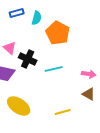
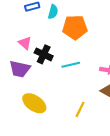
orange pentagon: (58, 33) -> (75, 27), turned -30
yellow line: (63, 112) -> (80, 109), turned -49

